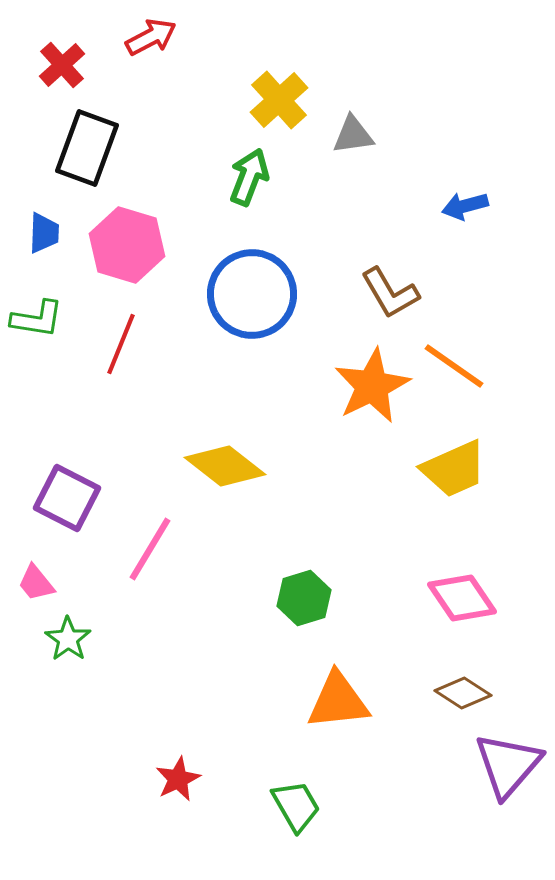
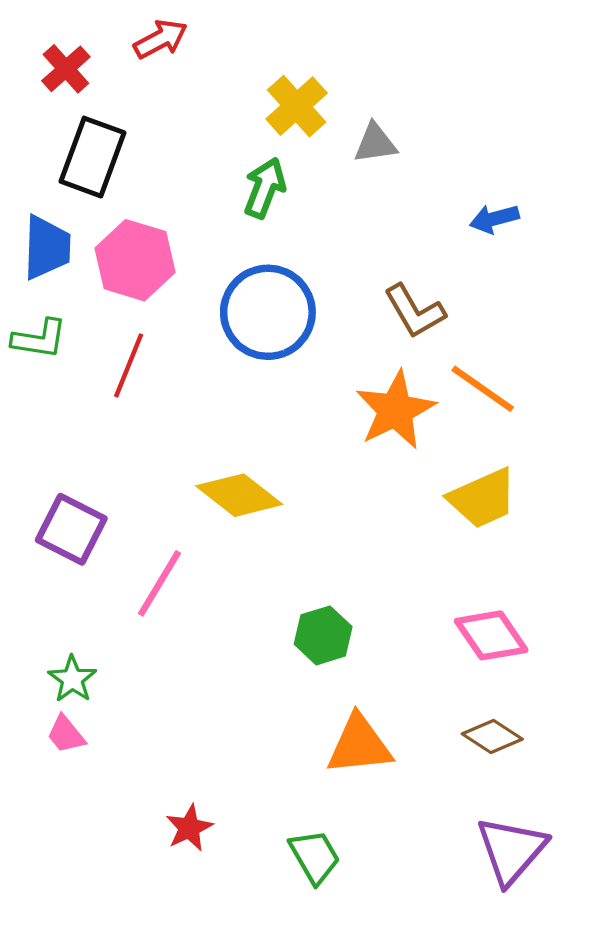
blue trapezoid: (44, 233) -> (47, 247), size x1.5
pink trapezoid: (36, 583) -> (66, 734), moved
purple triangle: (508, 765) -> (511, 850), moved

